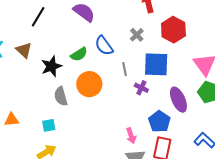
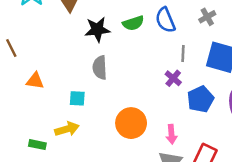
orange circle: (89, 84) -> (131, 123), moved
purple cross: (141, 88) -> (173, 78), moved
blue pentagon: (159, 122) -> (201, 99), moved

